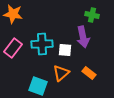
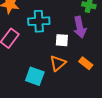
cyan cross: (42, 44) -> (39, 21), moved

